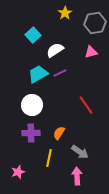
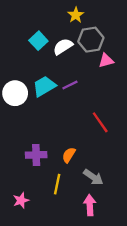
gray hexagon: (95, 23) -> (91, 40), moved
white semicircle: (55, 50) -> (63, 47), moved
white circle: (32, 105) -> (15, 93), moved

